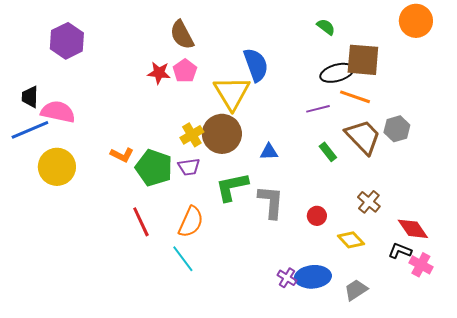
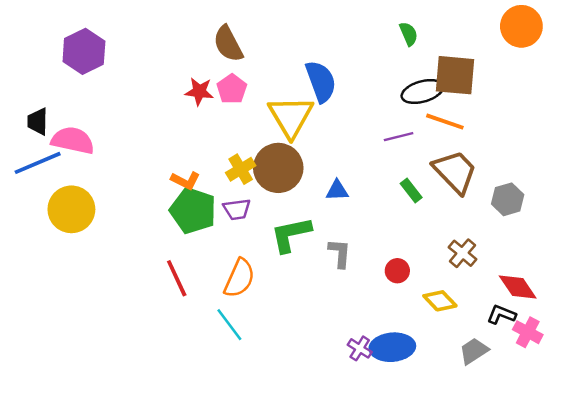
green semicircle: (326, 27) -> (409, 34), turned 30
gray hexagon: (397, 129) -> (508, 199), moved
orange L-shape: (122, 155) -> (186, 180), moved
gray L-shape: (271, 202) -> (340, 253), size x0.7
gray trapezoid: (356, 290) -> (474, 351), moved

